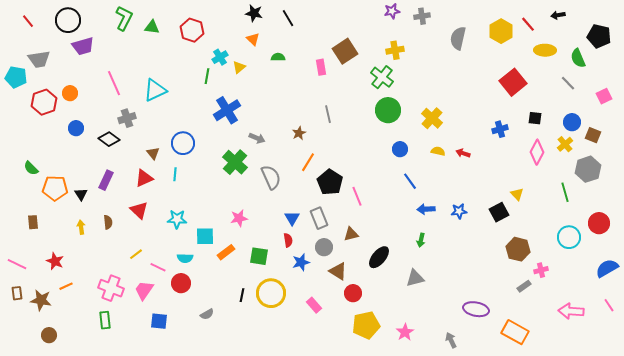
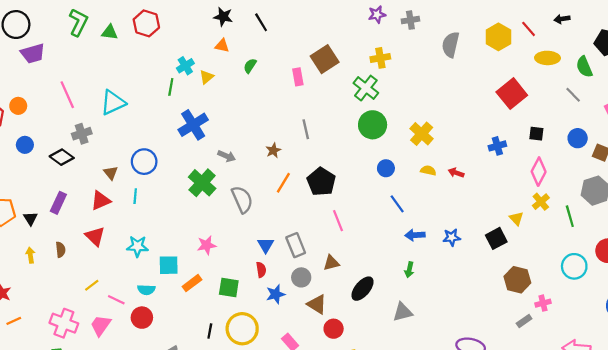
red hexagon: (192, 30) -> (146, 23), moved
orange triangle: (253, 39) -> (222, 46), turned -32
green semicircle: (278, 57) -> (250, 66), turned -56
yellow cross: (565, 144) -> (541, 202), moved
black pentagon: (330, 182) -> (321, 182), moved

